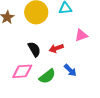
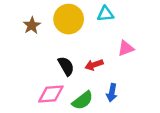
blue arrow: (70, 70) -> (112, 93), turned 56

